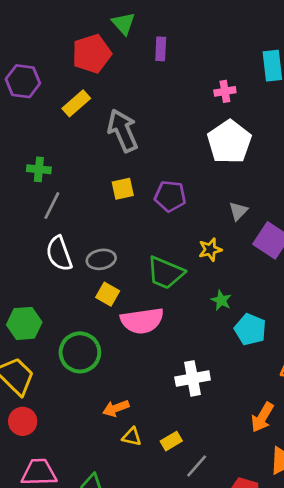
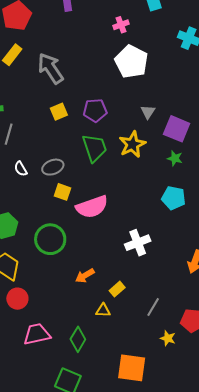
yellow star: (210, 250) -> (132, 144), size x1.5
white semicircle: (59, 254) -> (21, 169), size x0.6
green trapezoid: (165, 273) -> (94, 148), moved, turned -120
green star: (221, 300) -> (175, 158), moved
yellow triangle: (132, 437) -> (103, 310), moved
yellow rectangle: (171, 441) -> (117, 289), moved

